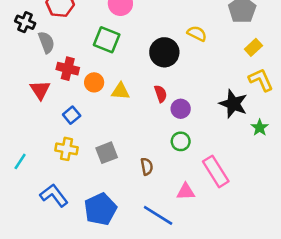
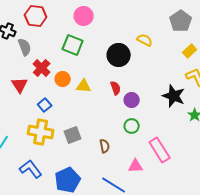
red cross: (68, 69) -> (42, 68), turned 30
yellow cross: (66, 149) -> (41, 132), size x1.4

